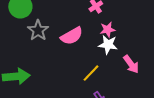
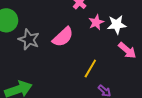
white star: (108, 45) -> (117, 25), moved

